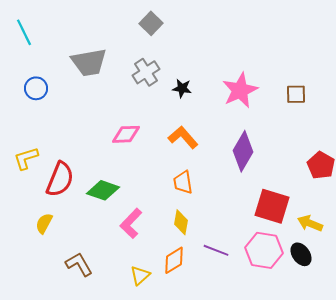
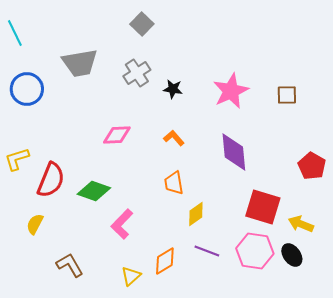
blue circle: (36, 88) -> (27, 89), size x1.4
orange L-shape: (183, 137) -> (174, 138), size x0.7
purple diamond: (243, 151) -> (234, 152), turned -36
yellow diamond: (181, 222) -> (196, 214), moved, turned 45

